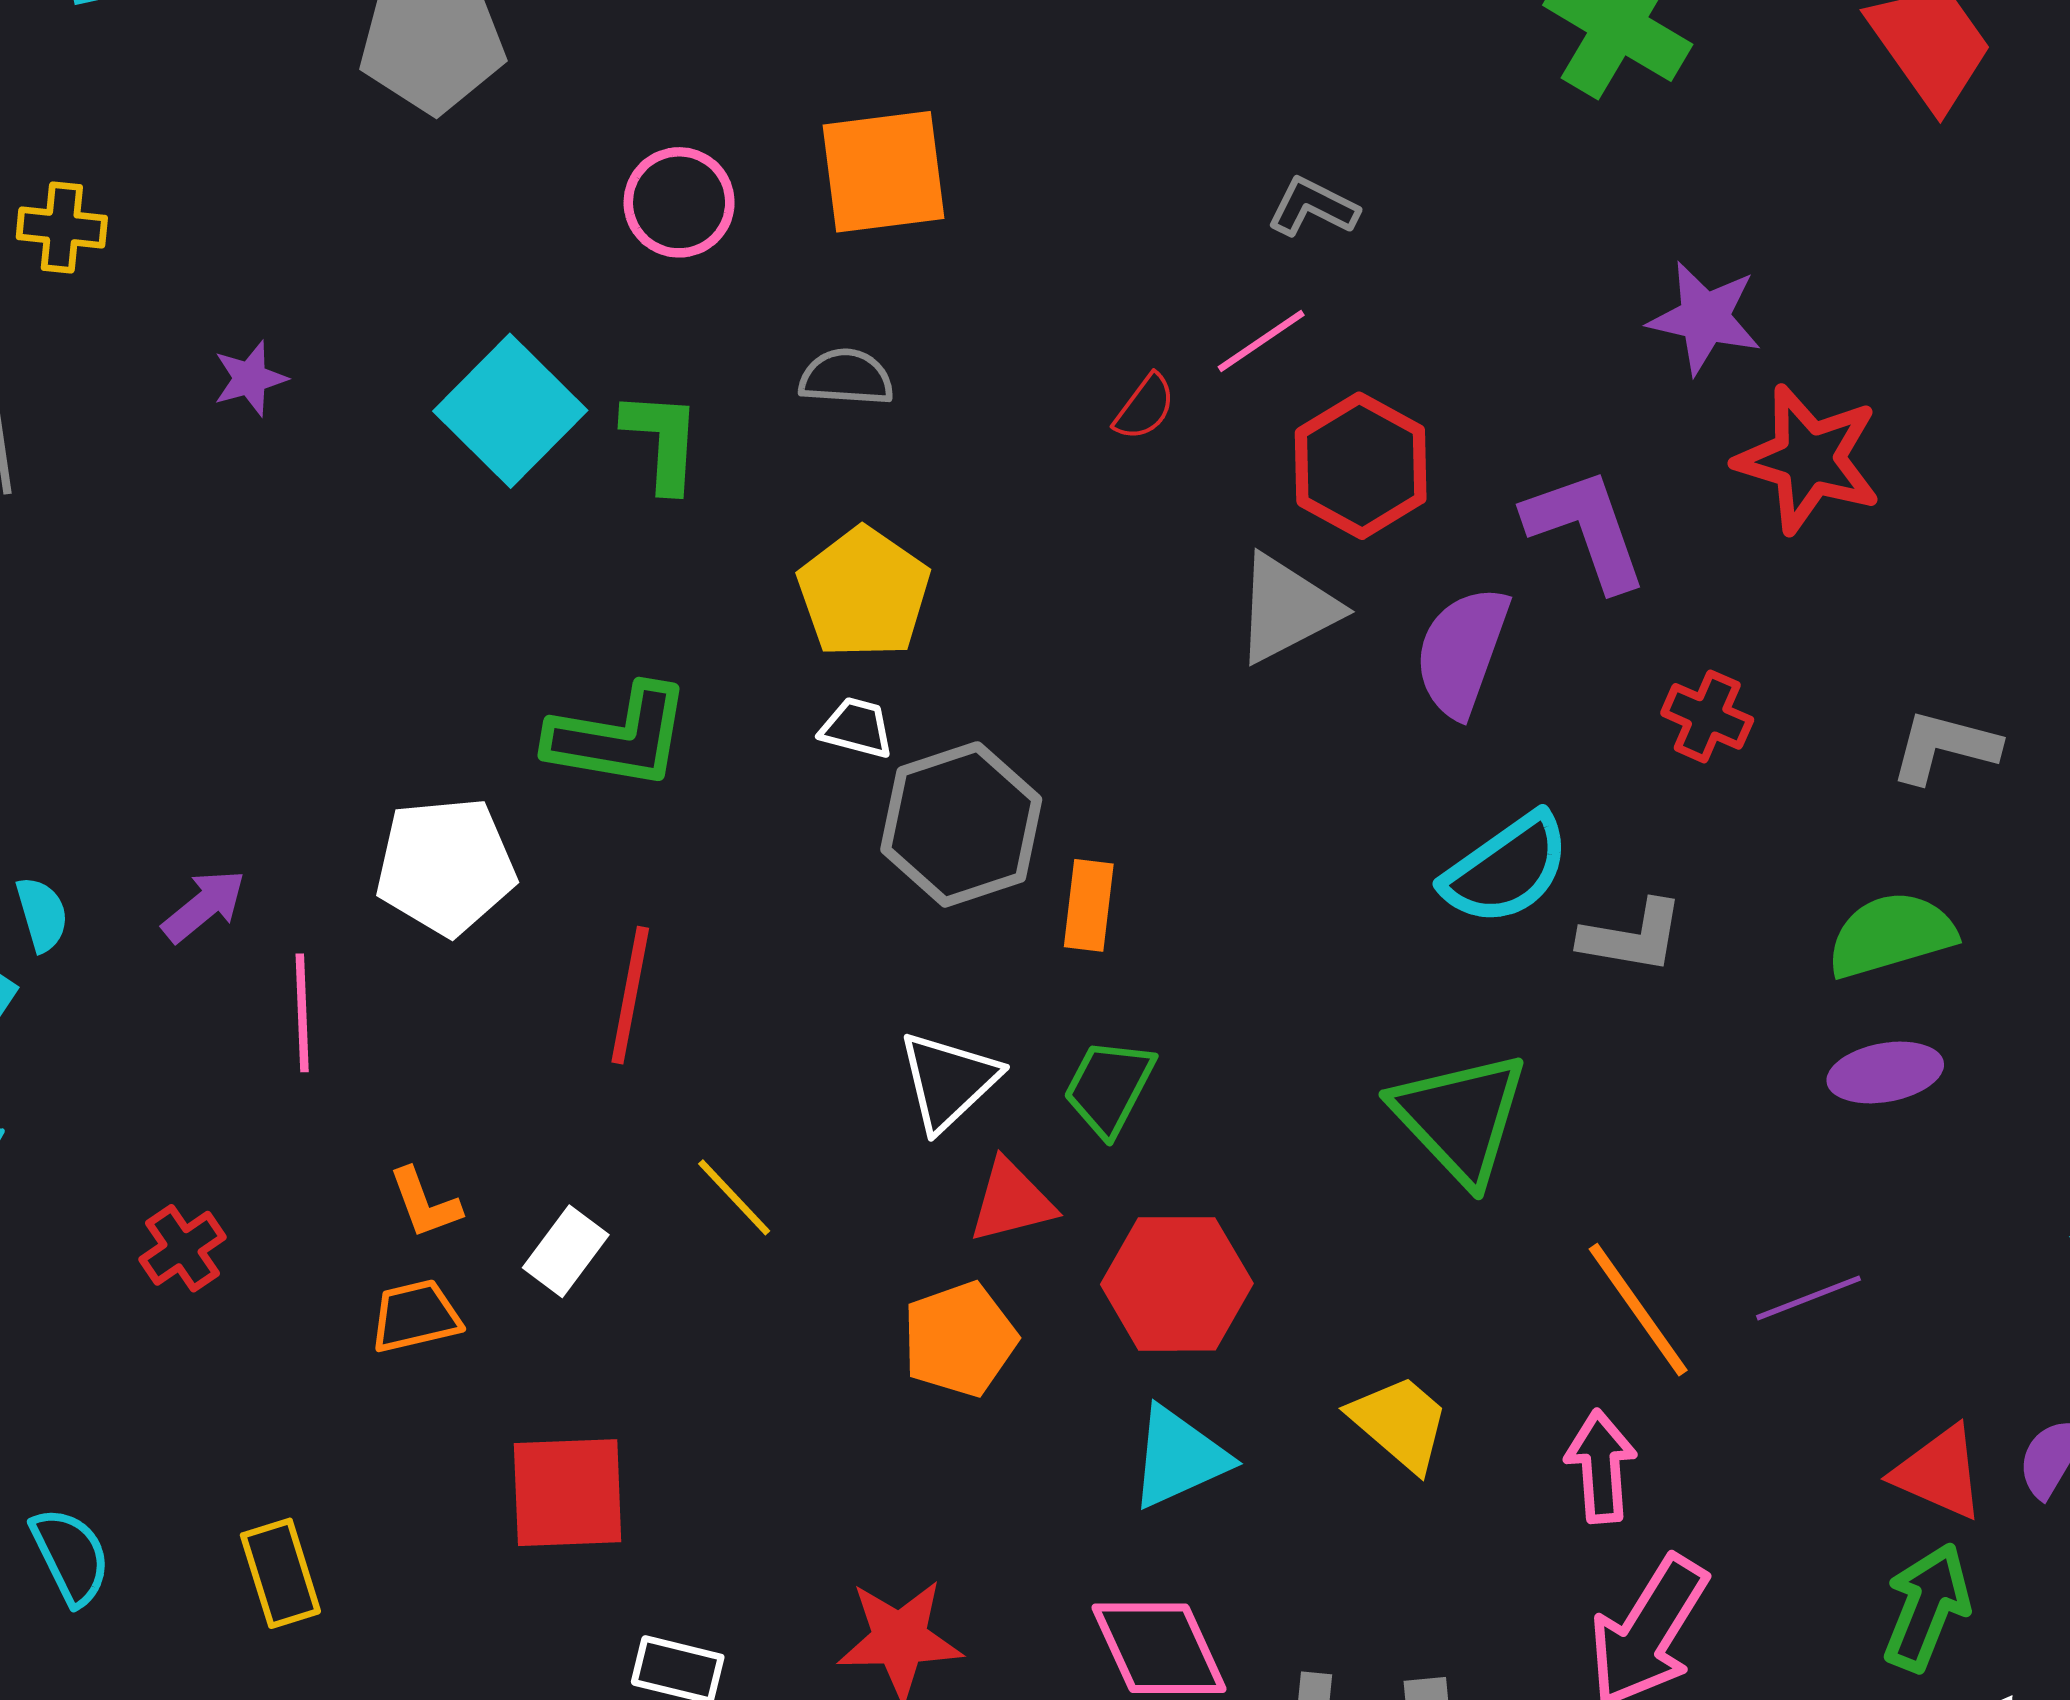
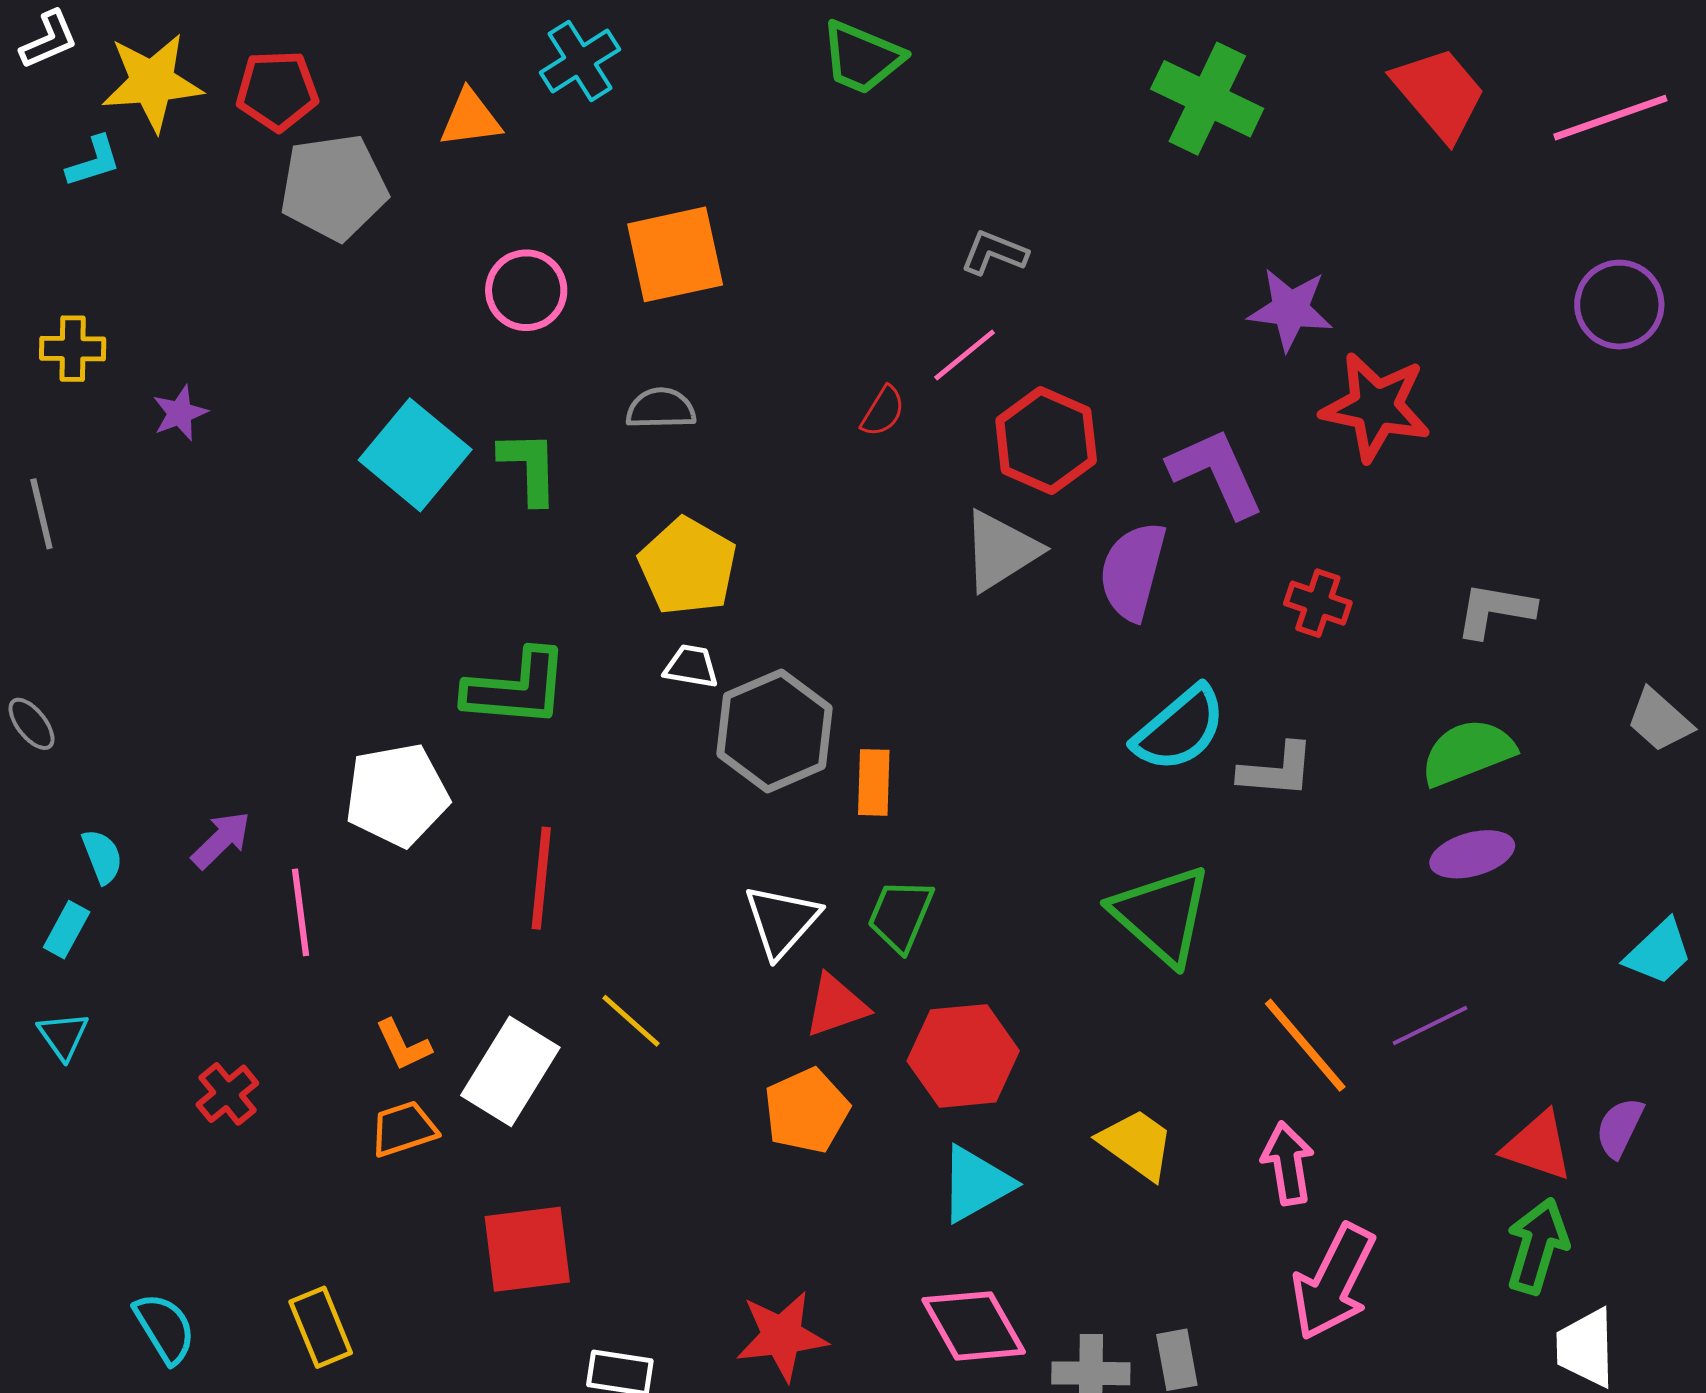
purple star: (250, 378) -> (180, 413), moved
white rectangle: (566, 1251) -> (510, 1071), size x1.6

